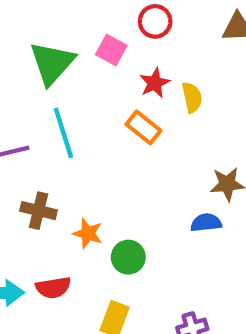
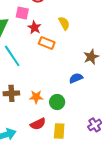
red star: (155, 83) -> (34, 27), moved
blue semicircle: (206, 223) -> (76, 78), moved
red semicircle: (53, 288) -> (38, 124), moved

